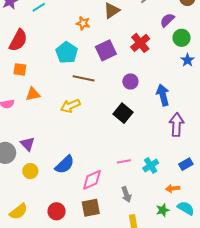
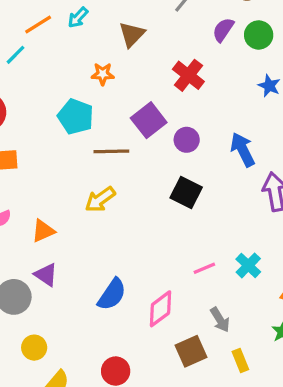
orange star: (83, 23) -> (103, 74), moved
green circle: (182, 38) -> (259, 35), moved
purple square: (106, 50) -> (149, 120), moved
orange triangle: (33, 94) -> (43, 231), moved
yellow circle: (30, 171) -> (34, 348), moved
brown square: (91, 208) -> (191, 351), moved

